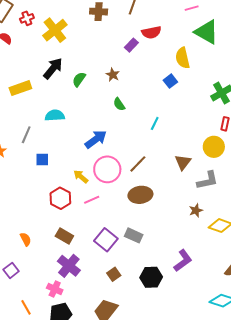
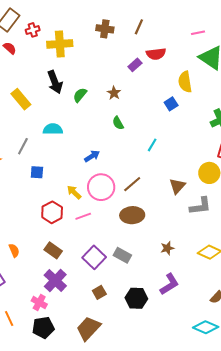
yellow cross: (55, 30) -> (60, 44), turned 30
black arrow: (53, 68) -> (55, 82), turned 115
yellow rectangle: (20, 88) -> (21, 99), turned 65
blue arrow: (96, 139) -> (92, 156), size x0.7
brown star: (196, 210) -> (167, 248), moved

